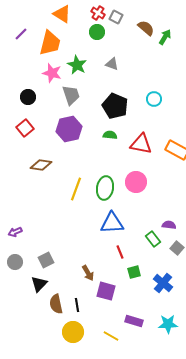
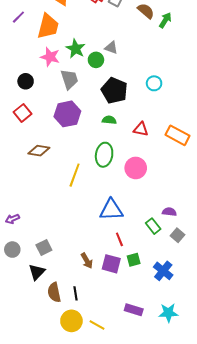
green circle: (97, 32) -> (96, 60), moved
red triangle: (141, 144) -> (141, 129), size x0.7
green ellipse: (105, 188) -> (104, 155), moved
purple square: (106, 291) -> (111, 264), moved
yellow line: (111, 336) -> (97, 325), moved

